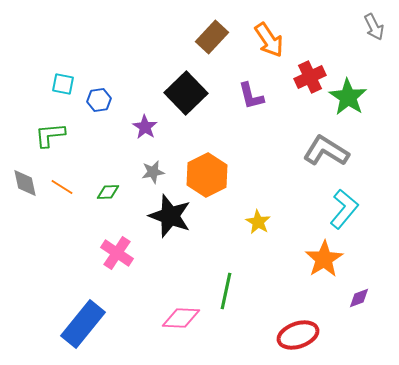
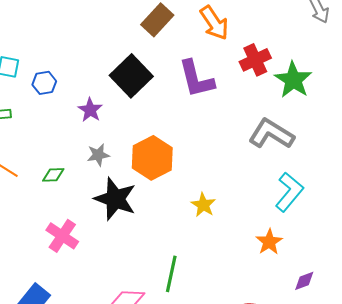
purple L-shape: (251, 96) -> (196, 79), size x1.4
orange star: (324, 259) -> (269, 242), size x0.7

